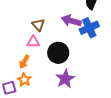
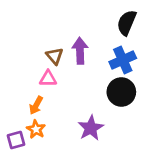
purple arrow: (71, 21) -> (80, 51), moved, turned 72
black circle: (58, 53) -> (121, 92), moved

